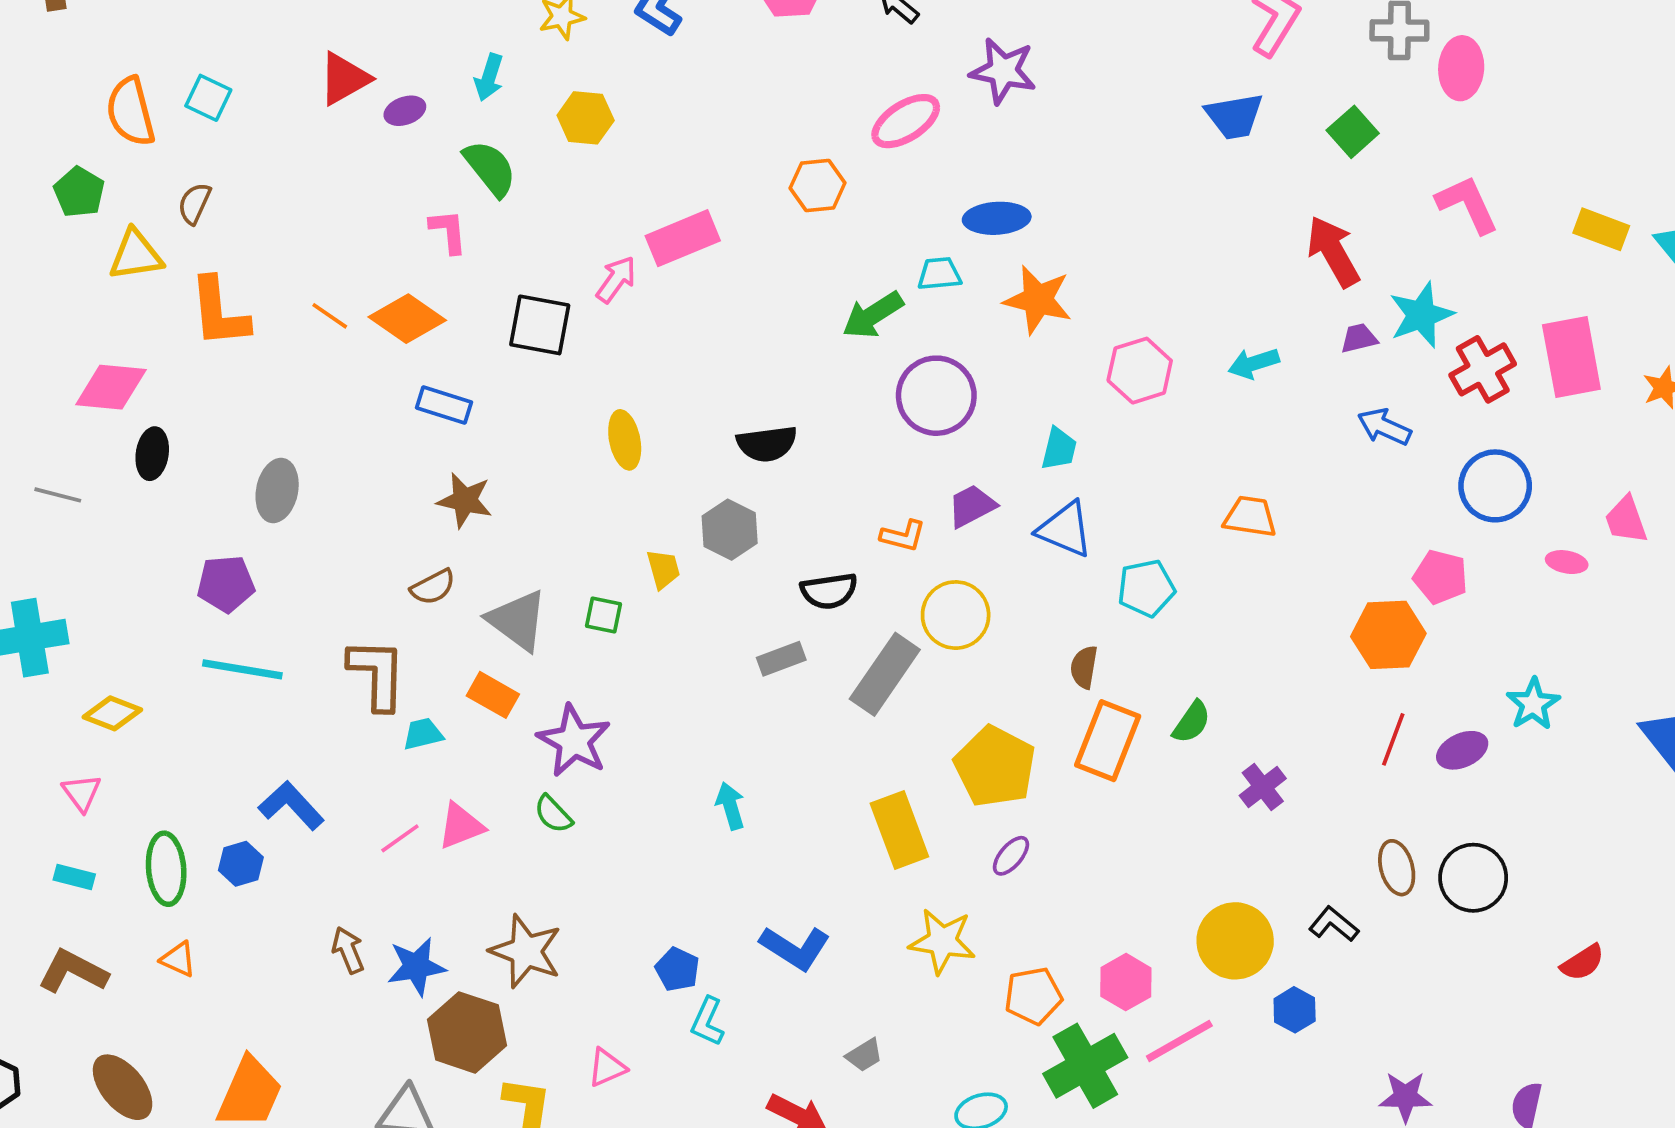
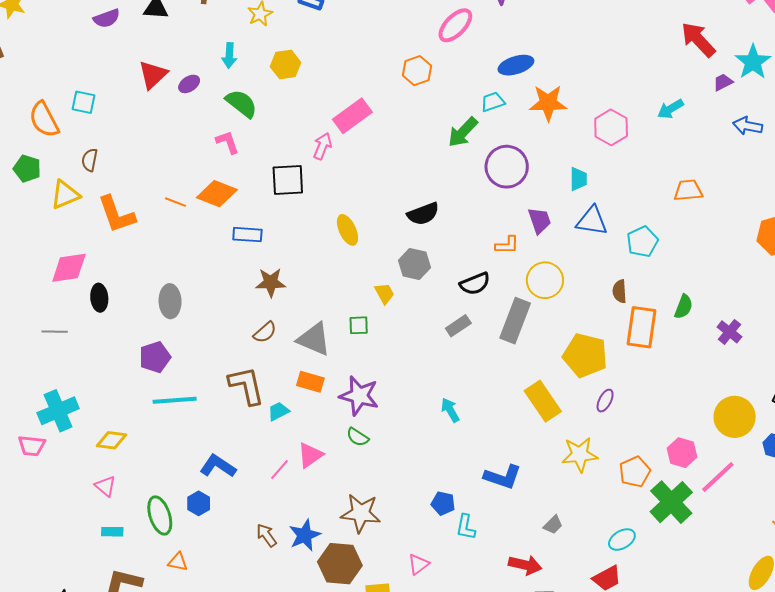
purple trapezoid: (972, 506) -> (540, 220), turned 112

